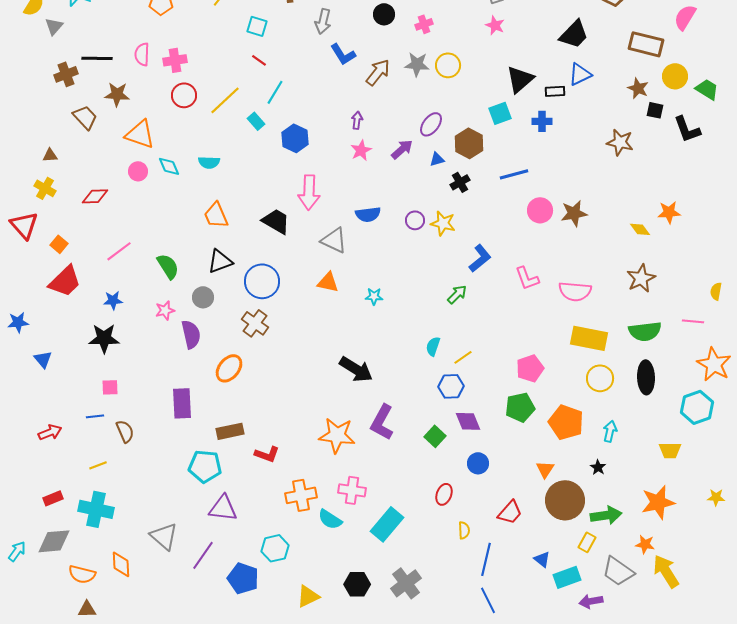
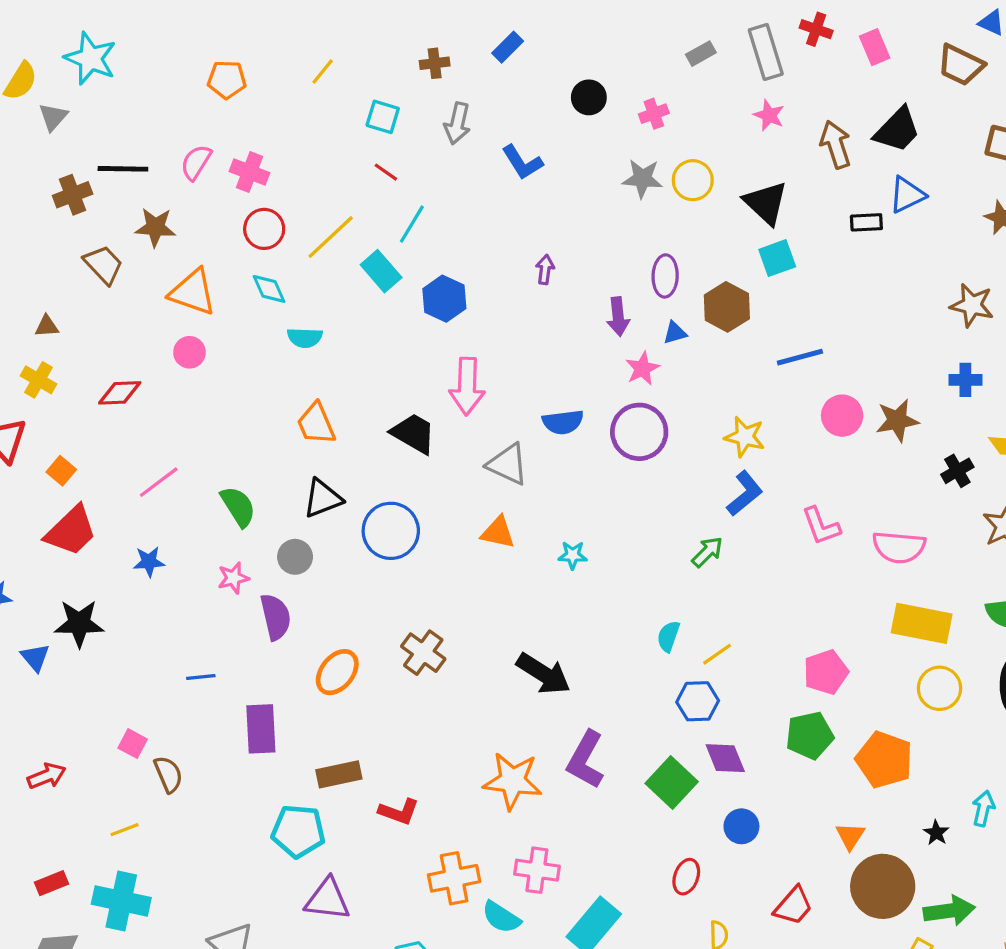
gray arrow: (323, 21) -> (457, 123), moved
pink semicircle: (142, 54) -> (196, 162), turned 30
pink cross: (175, 60) -> (250, 172), turned 30
brown arrow: (378, 72) -> (836, 144), moved, turned -56
black triangle: (520, 79) -> (766, 203), moved, turned -36
cyan rectangle: (256, 121) -> (381, 271), size x1.4
blue cross: (542, 121) -> (965, 380), moved
purple ellipse: (431, 124) -> (665, 276), turned -35
purple arrow: (402, 149) -> (618, 317), turned 125
pink star: (361, 150) -> (642, 369), moved
cyan diamond: (169, 166) -> (269, 289), moved
black cross: (460, 182) -> (957, 471), moved
purple circle: (415, 220) -> (639, 432), size x1.8
yellow star: (443, 223) -> (745, 437), moved
brown cross: (255, 323) -> (423, 653), moved
black star: (104, 338) -> (79, 623), moved
pink square: (110, 387) -> (133, 744), moved, turned 30
blue line: (95, 416) -> (201, 677), moved
cyan arrow: (610, 431) -> (983, 808), moved
green square: (435, 436) -> (672, 782), size x1.4

